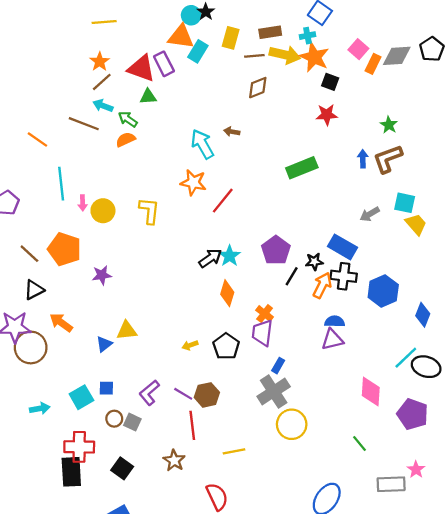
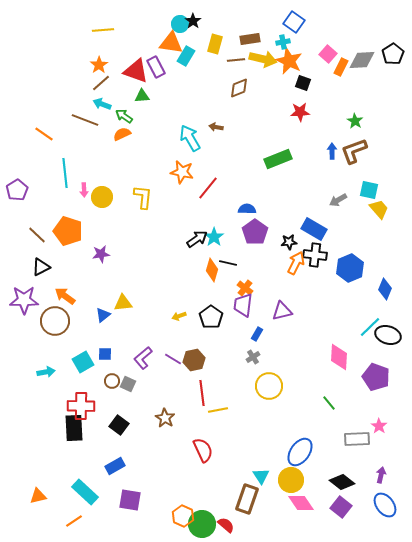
black line: (292, 276) -> (228, 263), moved, turned 72
blue semicircle: (335, 321) -> (247, 209), moved
purple triangle: (332, 340) -> (282, 311), moved
brown circle: (31, 347) -> (55, 321), moved
gray cross: (274, 392) -> (253, 357), size x0.5
red line: (192, 425) -> (202, 393), moved

